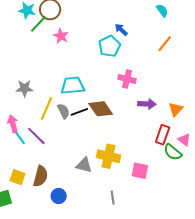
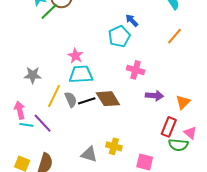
pink star: (61, 36) -> (76, 56), moved
cyan line: (20, 138) -> (26, 125), turned -48
green semicircle: (173, 152) -> (178, 145), turned -36
yellow cross: (108, 156) -> (114, 146), size x0.7

